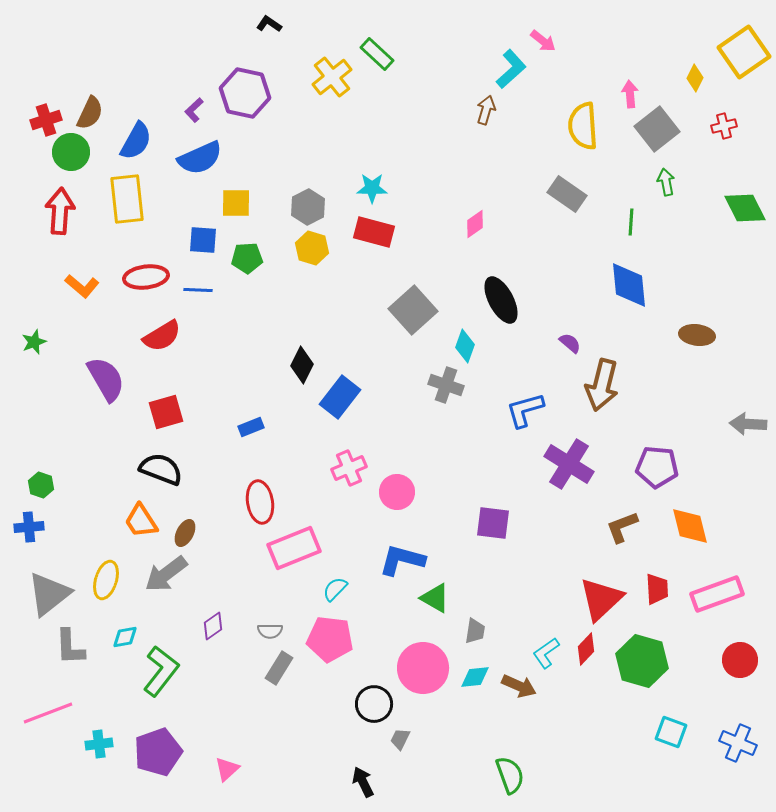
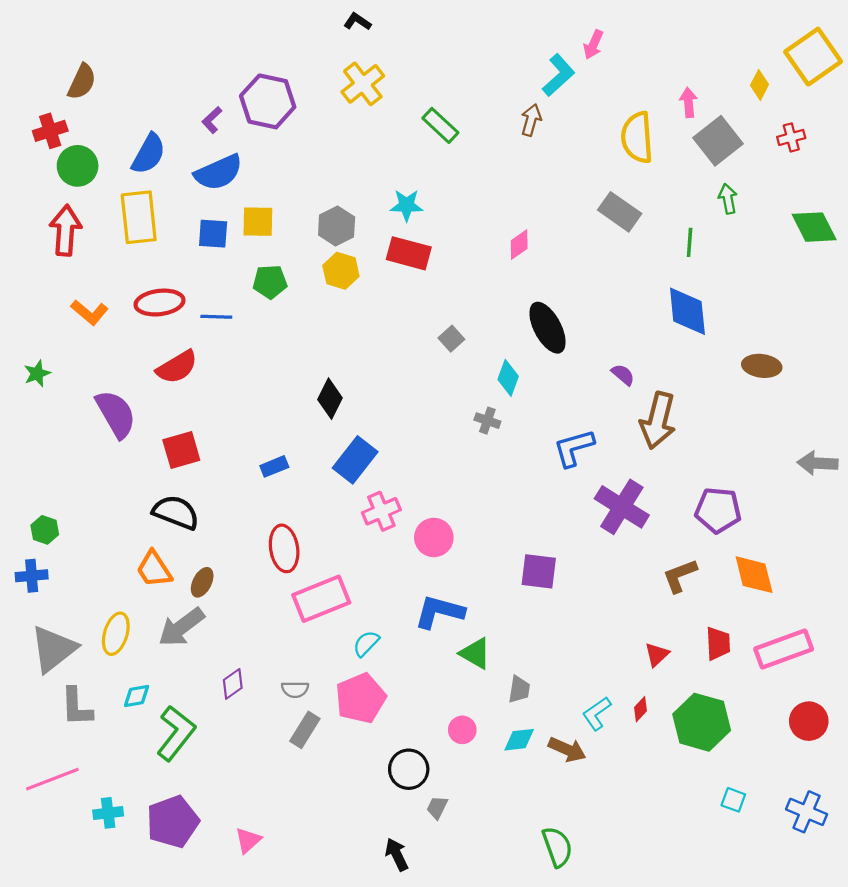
black L-shape: (269, 24) -> (357, 22), moved
pink arrow: (543, 41) -> (593, 45), turned 76
green rectangle: (377, 54) -> (440, 125), moved
brown semicircle: (90, 113) -> (82, 82), moved
blue square: (203, 240) -> (213, 234), moved
gray square: (413, 310) -> (451, 339), size x0.5
gray cross: (446, 385) -> (487, 421), size x0.7
blue rectangle: (340, 397) -> (355, 460), moved
red triangle: (601, 599) -> (657, 654), size x0.5
pink pentagon: (330, 639) -> (361, 698), turned -30
red diamond: (586, 649) -> (640, 709), size x0.7
pink circle: (423, 668) -> (462, 730), size x0.5
cyan square: (671, 732) -> (733, 800), size x0.7

